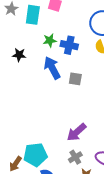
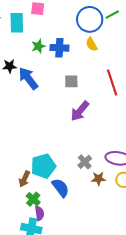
blue arrow: (52, 68) -> (28, 78), moved
purple arrow: (77, 132) -> (80, 111), moved

